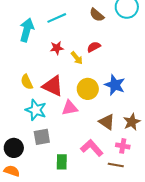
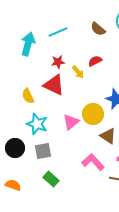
red triangle: (53, 86) -> (54, 85), moved
yellow circle: (88, 89) -> (93, 114), moved
pink triangle: (70, 108) -> (71, 122), turned -30
black circle: (14, 148) -> (15, 148), moved
green rectangle: (62, 162) -> (51, 179), moved, turned -49

